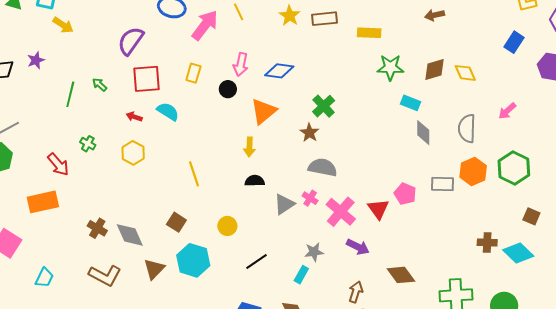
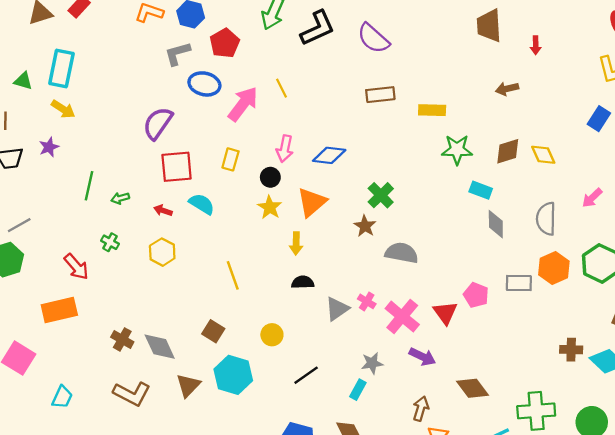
yellow star: (290, 16) -> (270, 207), moved
yellow arrow: (63, 25) -> (63, 109), moved
green arrow: (100, 85) -> (120, 198), moved, turned -56
gray semicircle: (323, 167) -> (402, 253), moved

